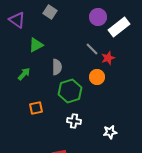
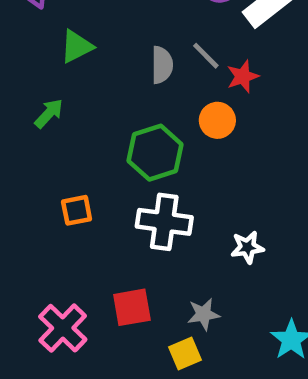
gray semicircle: (57, 67) -> (162, 65), moved
orange square: (36, 108) -> (77, 210), moved
white cross: (74, 121) -> (164, 222), size x1.6

